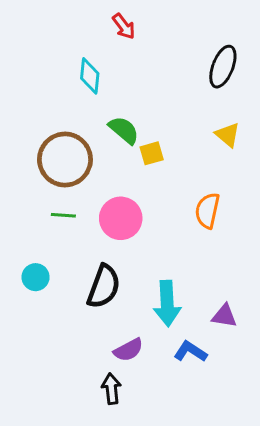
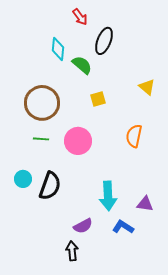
black ellipse: (223, 67) -> (104, 41), moved
green semicircle: (124, 130) -> (82, 65), moved
black semicircle: (104, 286) -> (50, 186), moved

